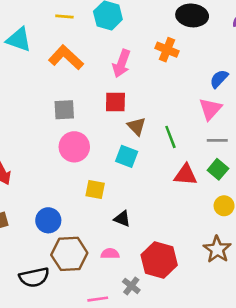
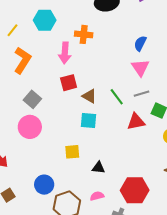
yellow line: (64, 17) -> (13, 30), turned -40
orange cross: (167, 50) -> (84, 34), moved
orange L-shape: (66, 57) -> (22, 60), turned 96
gray square: (64, 110) -> (32, 99), turned -30
gray line: (217, 140) -> (142, 94), moved
pink circle: (74, 147) -> (30, 127), moved

